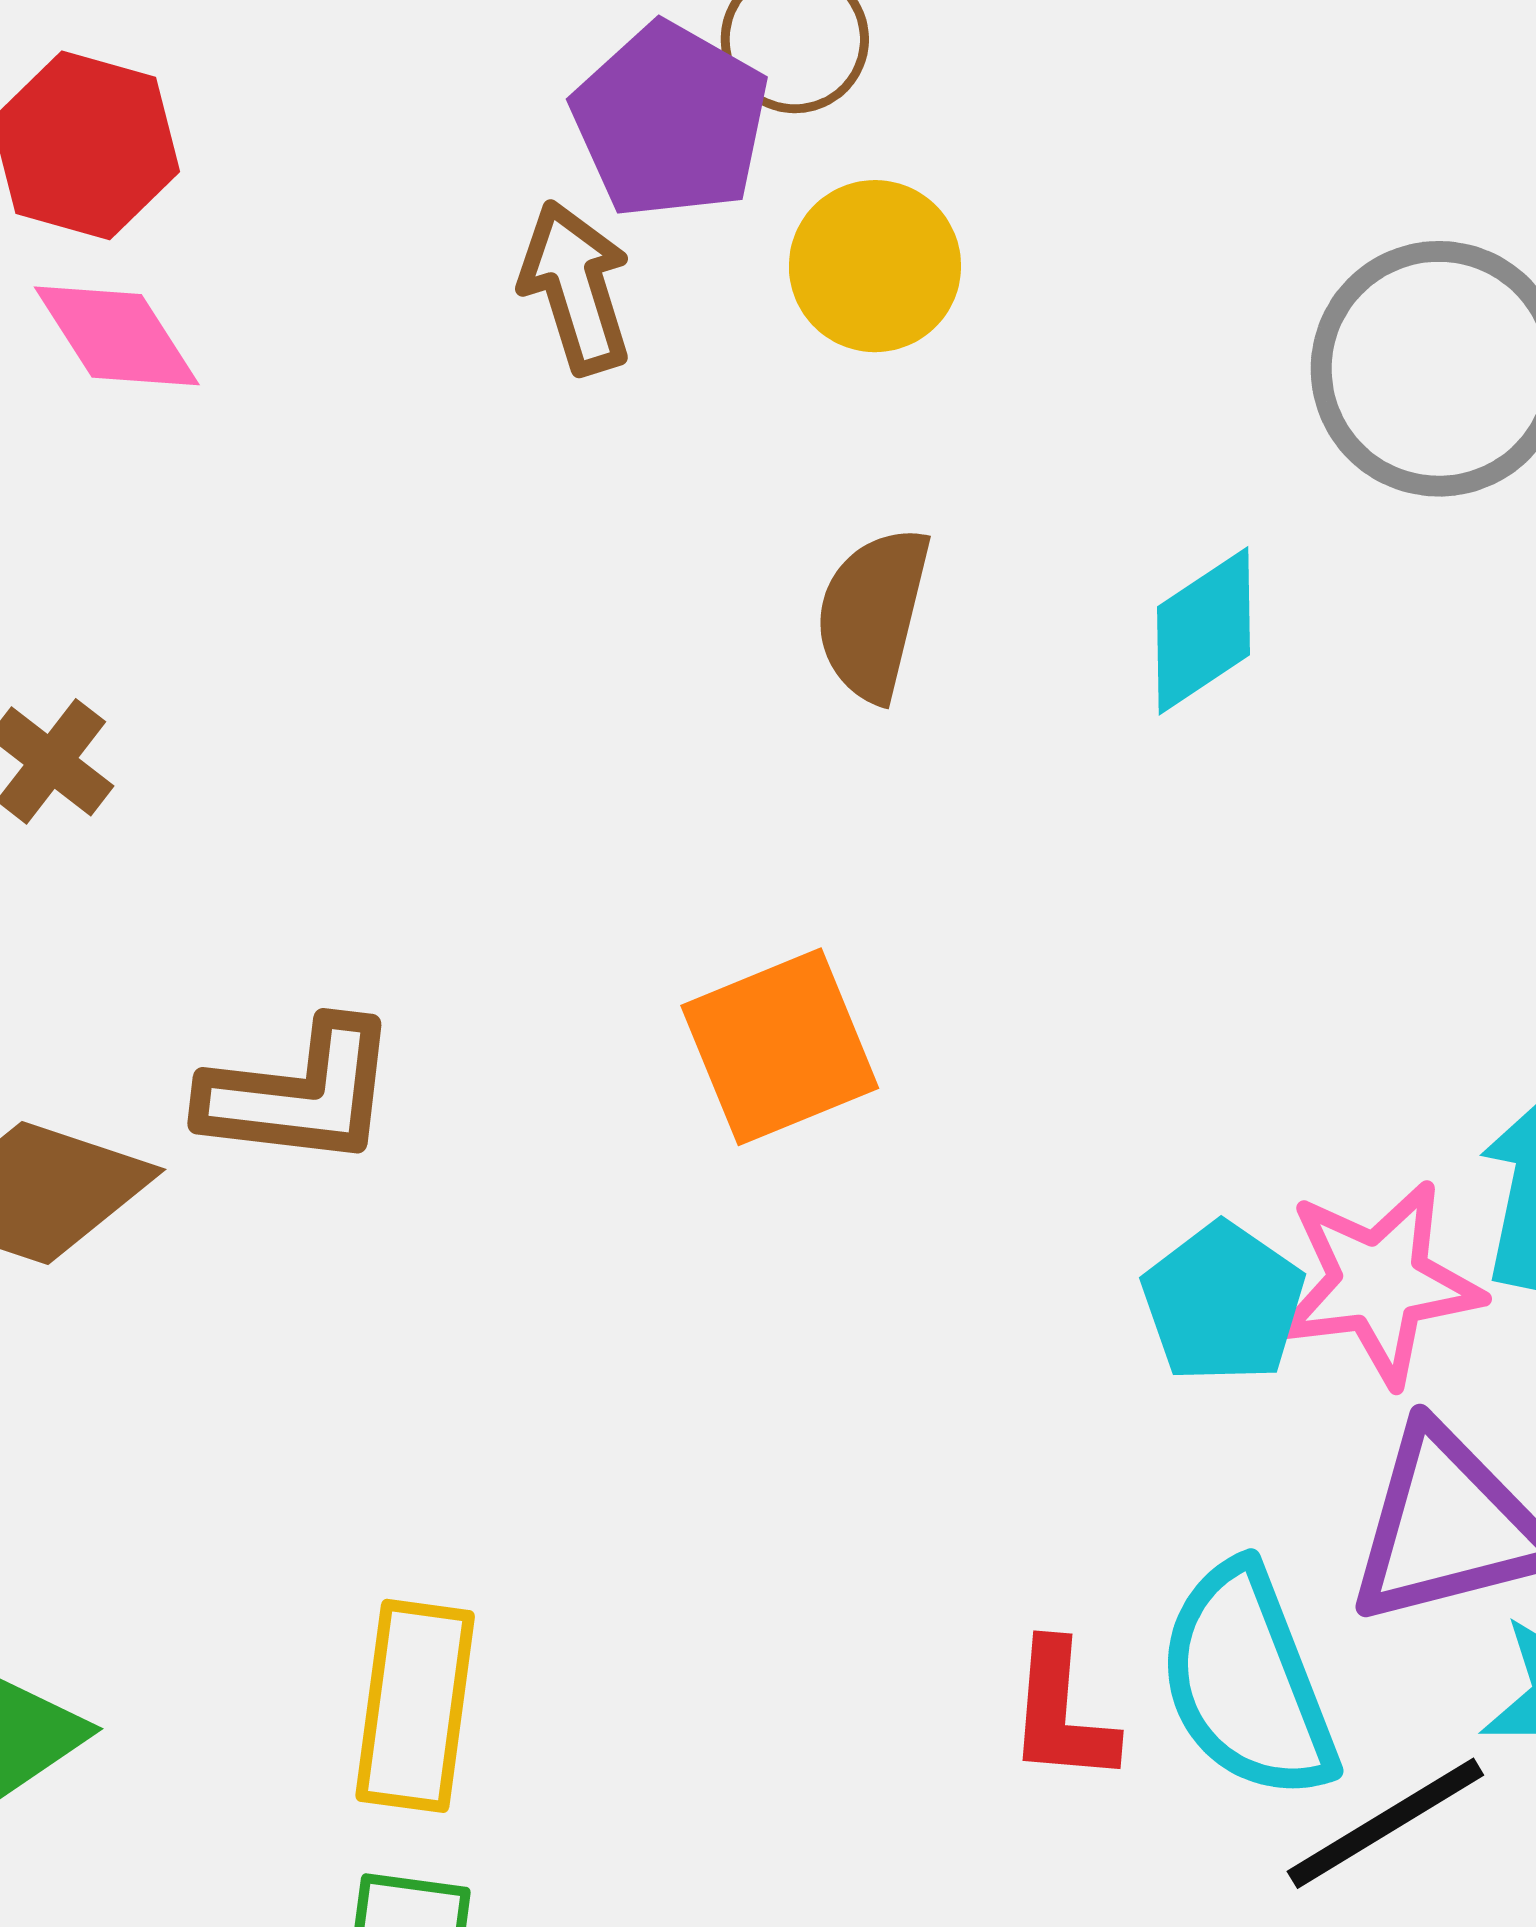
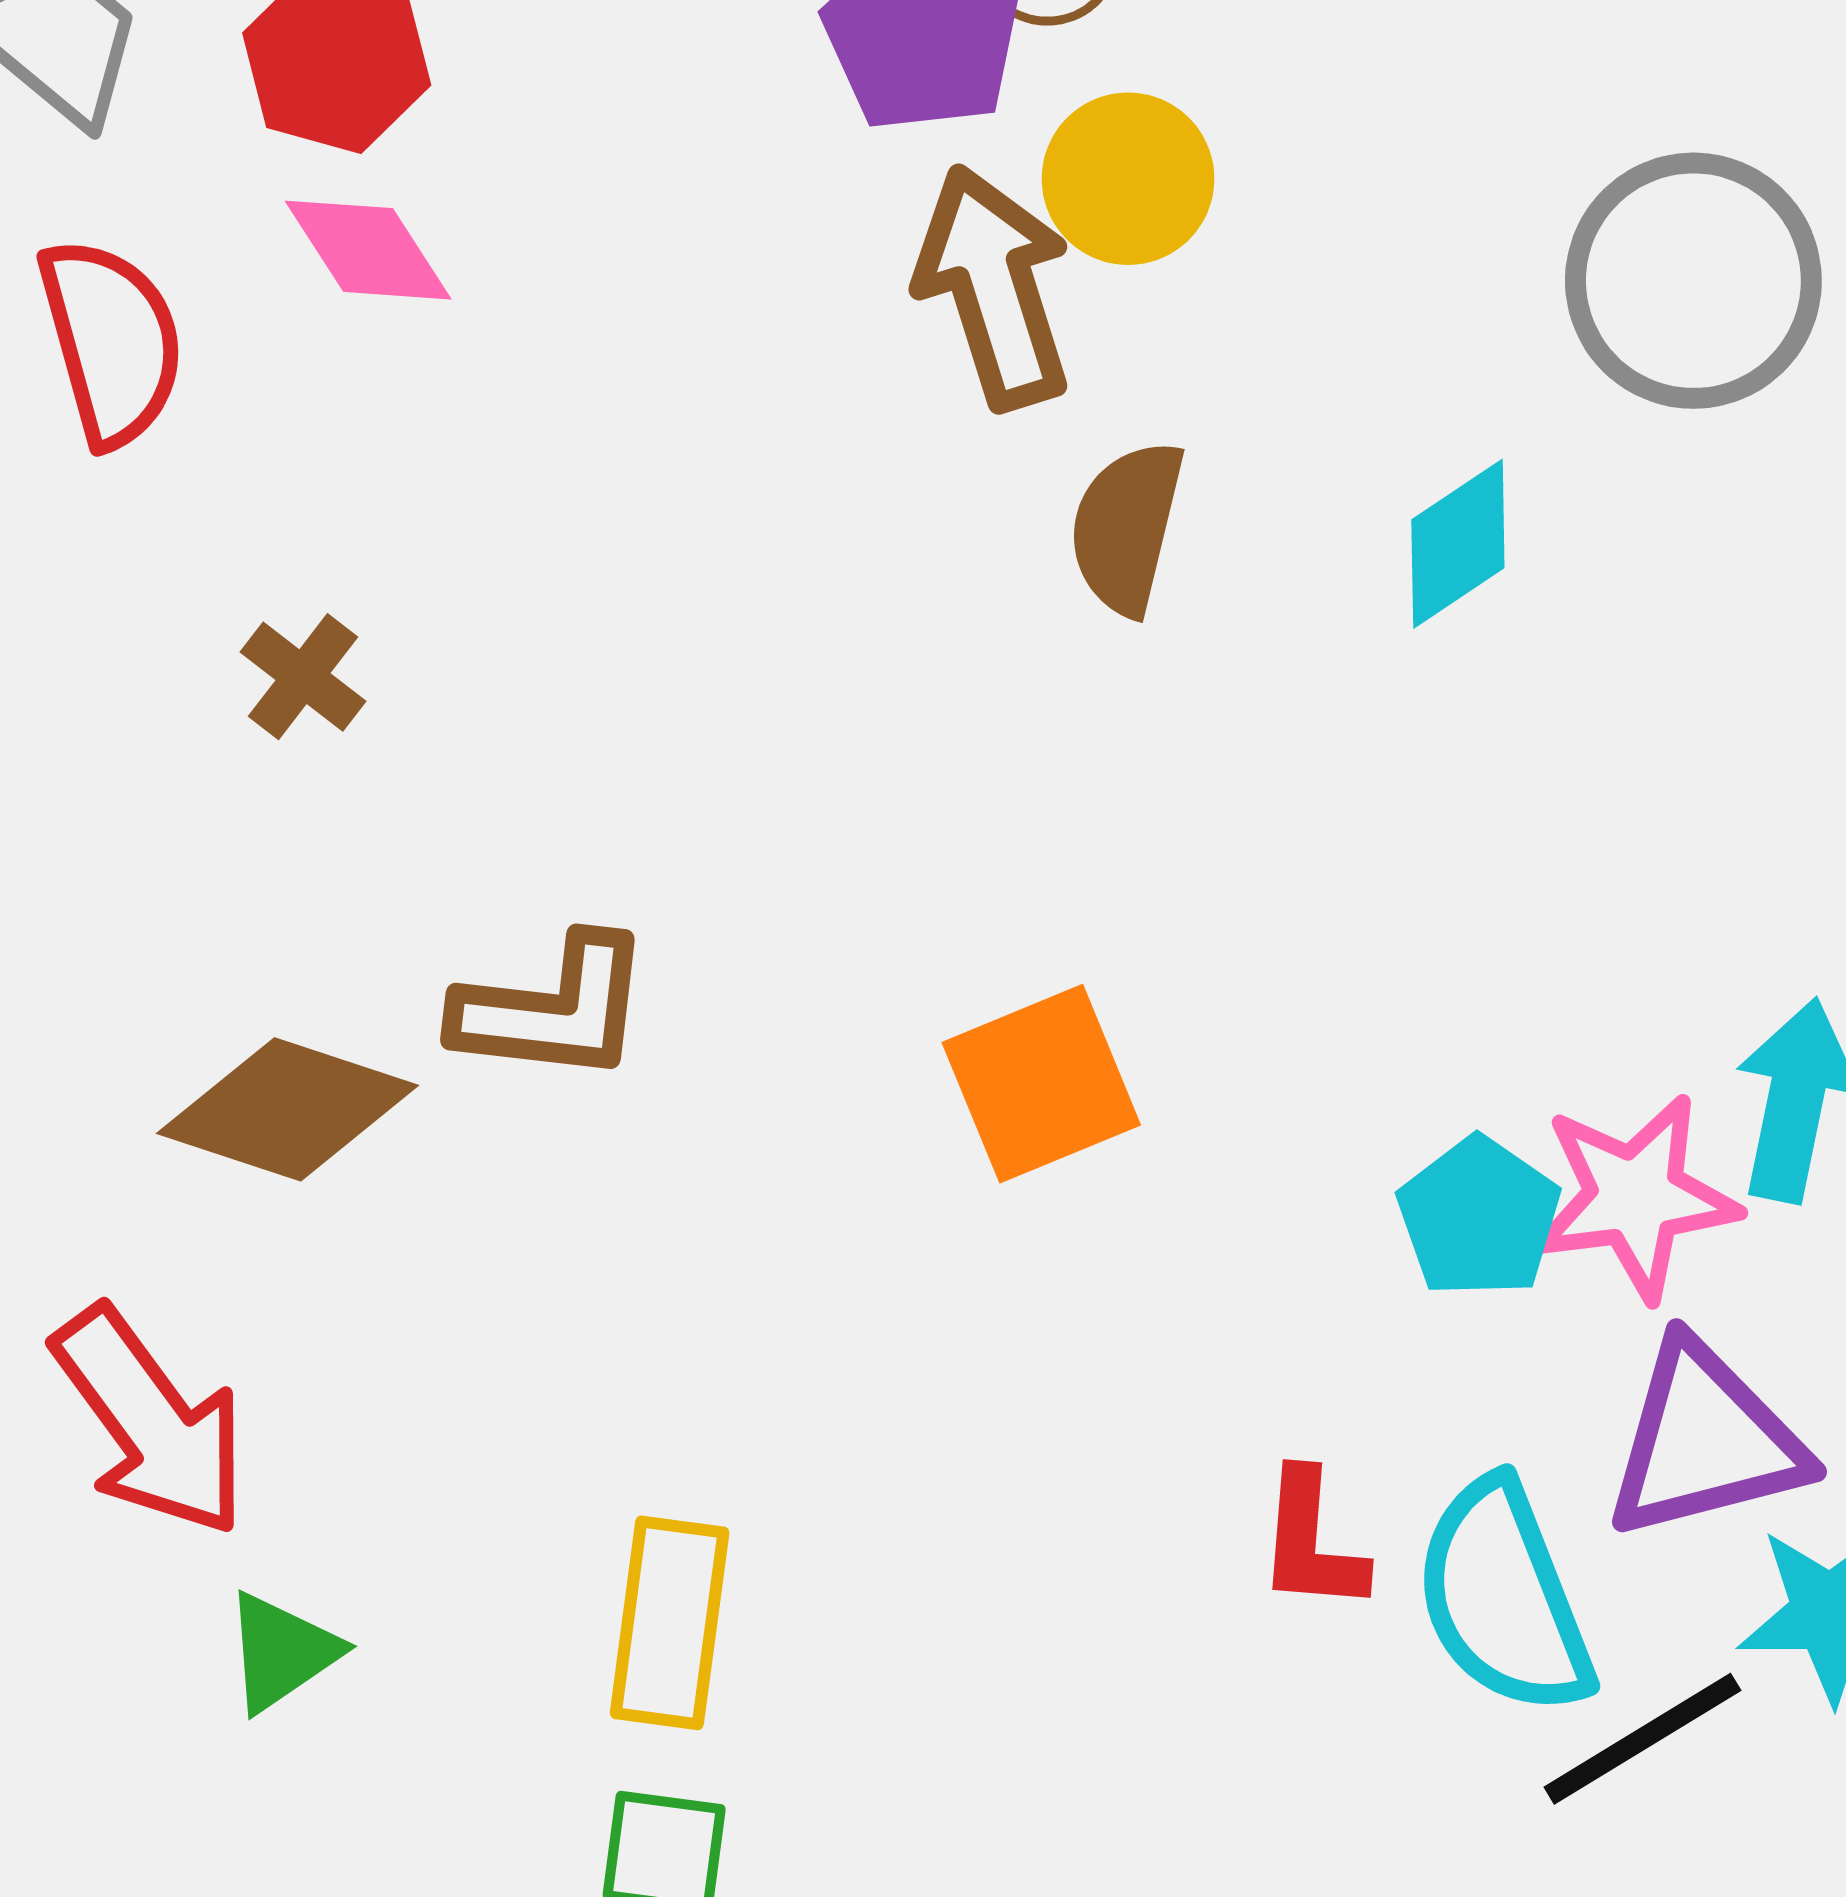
brown arrow: (576, 287) -> (994, 287), moved, size x1.4
orange square: (780, 1047) -> (1041, 1084), moved
red L-shape: (1062, 1713) -> (1311, 1542), moved

